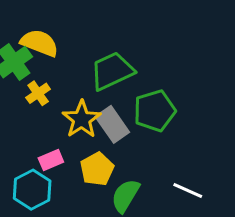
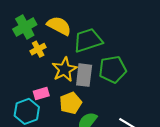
yellow semicircle: (39, 43) -> (59, 26), moved
gray rectangle: (112, 124) -> (84, 75), turned 35

